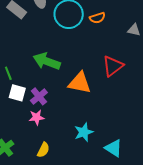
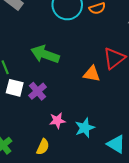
orange triangle: (80, 83) -> (92, 74), moved, size x0.7
pink star: (37, 117) -> (57, 121), moved

